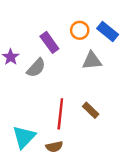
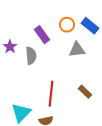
gray semicircle: (36, 68) -> (31, 56), turned -48
brown rectangle: (91, 110) -> (85, 92), moved

